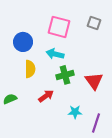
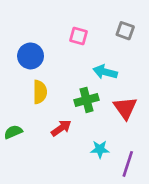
pink square: (59, 27) -> (78, 36), size x0.6
cyan arrow: (55, 54) -> (105, 72), moved

